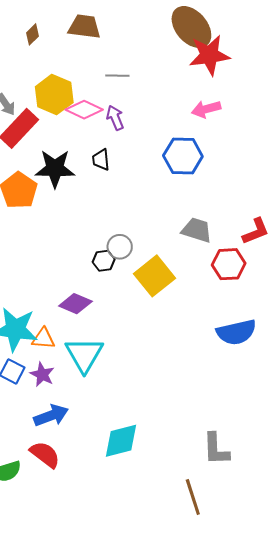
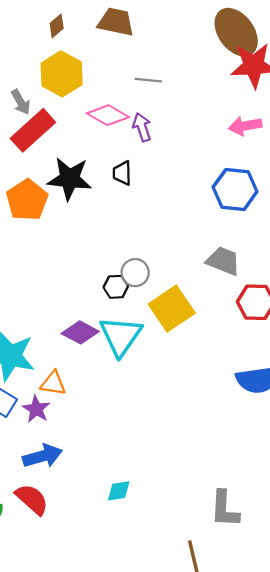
yellow hexagon: (54, 95) -> (62, 74), moved
blue hexagon: (183, 156) -> (235, 189), moved
orange triangle: (43, 338) -> (53, 383), moved
cyan triangle: (84, 355) -> (121, 336), moved
cyan diamond: (121, 441) -> (119, 491), size x0.6

